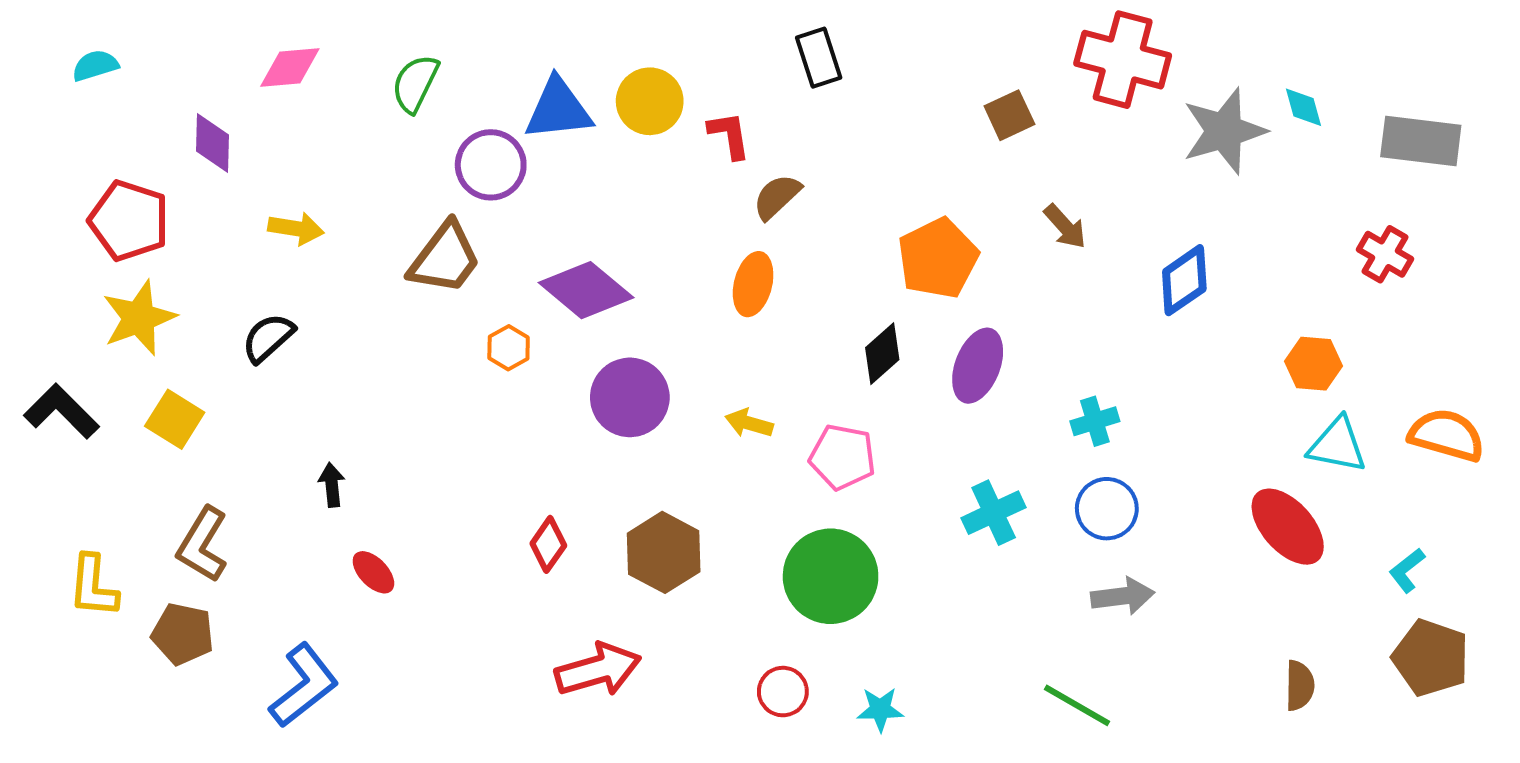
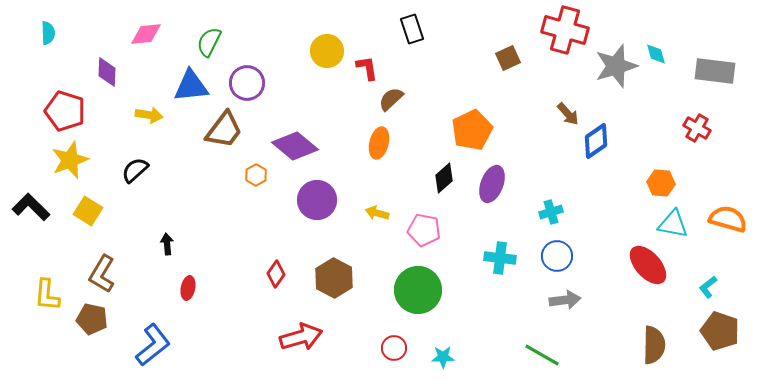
cyan semicircle: (95, 66) -> (48, 33), turned 105
blue triangle: (558, 109) -> (191, 86), moved
brown arrow: (1065, 226) -> (568, 114), moved
cyan cross: (994, 513) -> (500, 258), turned 32
red ellipse: (373, 572) -> (188, 288), turned 55
brown semicircle: (1300, 686) -> (654, 345), size x1.5

